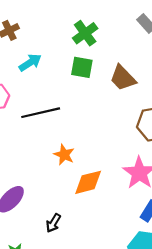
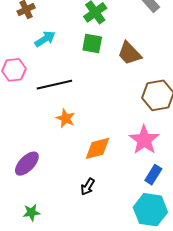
orange star: (64, 155) -> (65, 118), moved
black arrow: (53, 223) -> (88, 187), moved

